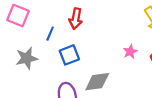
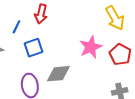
pink star: (130, 52) -> (91, 47), size x1.6

